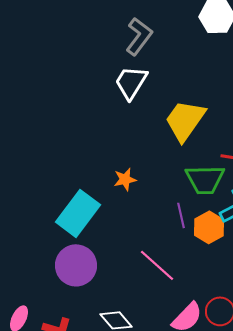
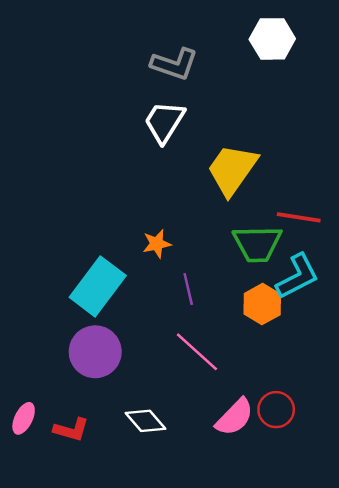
gray L-shape: (139, 36) -> (174, 64), turned 72
purple line: (181, 215) -> (188, 289), moved

